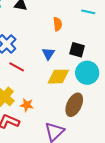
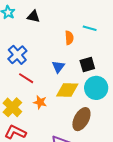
cyan line: (88, 12) -> (90, 28), moved
black square: (77, 50) -> (87, 64), turned -35
orange star: (27, 105) -> (40, 102), moved

